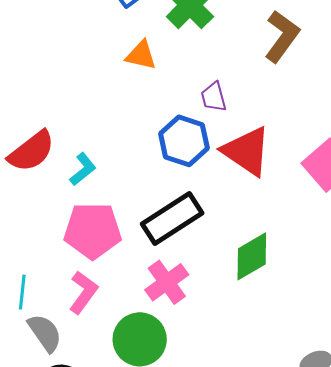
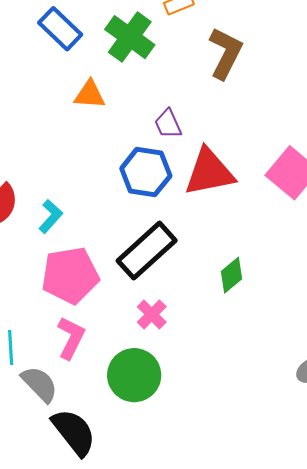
red triangle: (247, 151) -> (209, 172), turned -36
green diamond: (252, 256) -> (231, 275), size x0.7
pink cross: (167, 282) -> (152, 314), size x0.7

